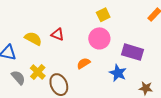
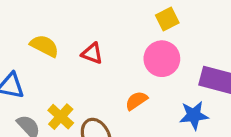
yellow semicircle: (33, 39) -> (44, 46), moved
blue star: (118, 73) -> (194, 115), turned -30

